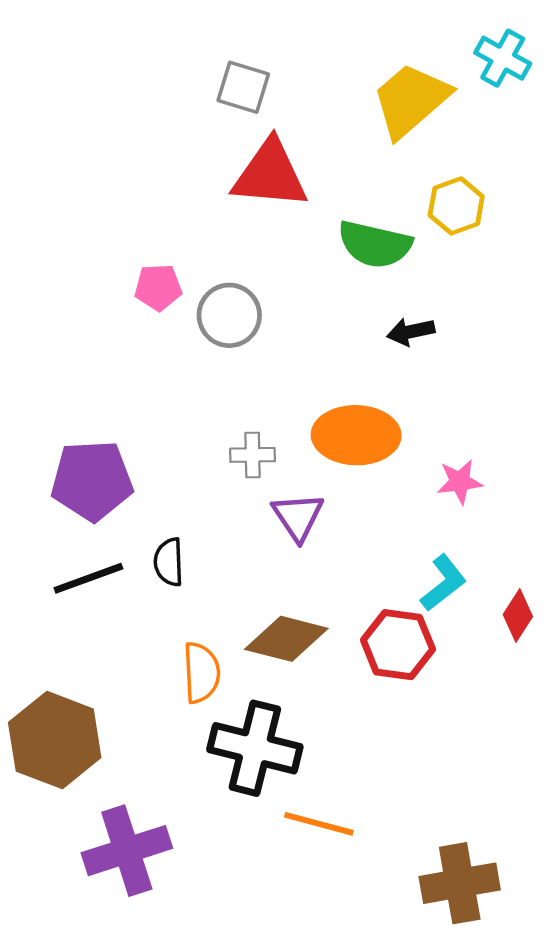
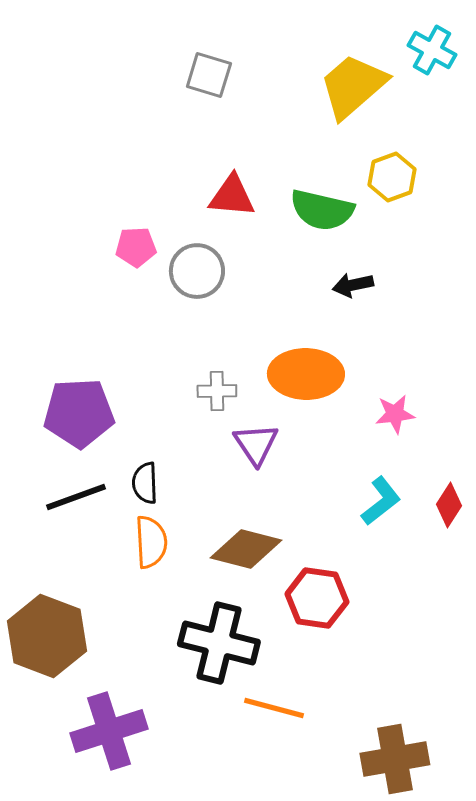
red triangle: (270, 174) -> (232, 196), moved, size x0.7
red diamond: (518, 616) -> (449, 505), moved
red hexagon: (398, 645) -> (317, 598), moved
orange semicircle: (201, 673) -> (151, 542), moved

